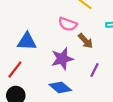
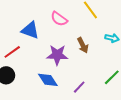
pink semicircle: (68, 24) -> (59, 19), moved
purple line: (95, 70) -> (79, 87), moved

